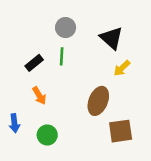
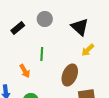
green line: (62, 56) -> (42, 54), moved
black rectangle: (34, 63) -> (18, 28), moved

